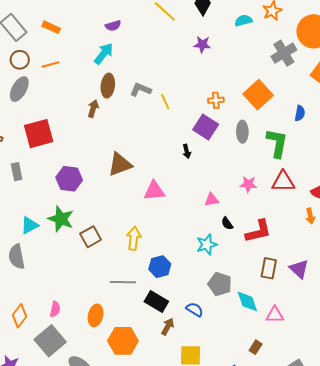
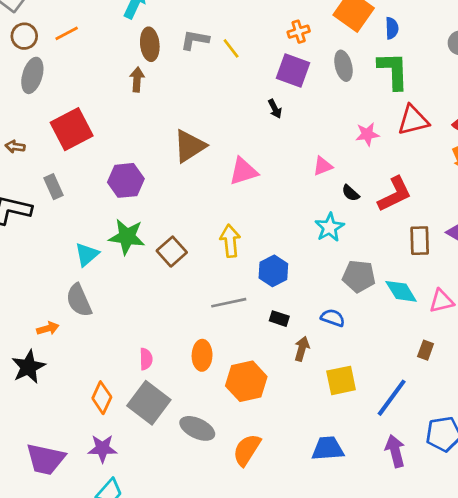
blue semicircle: (300, 113) -> (392, 28), moved
black rectangle: (156, 302) -> (279, 319), size x0.6
orange diamond: (20, 316) -> (102, 398), moved

